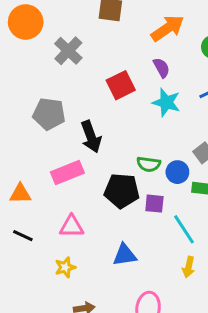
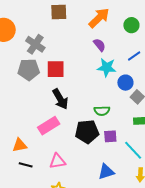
red square: (121, 85) -> (56, 69), moved, turned 36
gray pentagon: (49, 114) -> (29, 70), moved
blue circle: (177, 172) -> (125, 83), moved
black line: (23, 236) -> (26, 165), moved
blue triangle: (125, 255) -> (106, 172), moved

